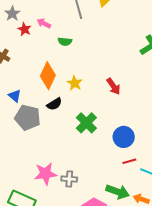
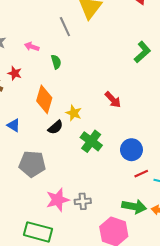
red star: (25, 29) -> (15, 73), moved
green semicircle: (65, 42) -> (56, 62), turned -104
yellow star: (75, 83) -> (74, 113), moved
gray pentagon: (28, 118) -> (32, 164), moved

